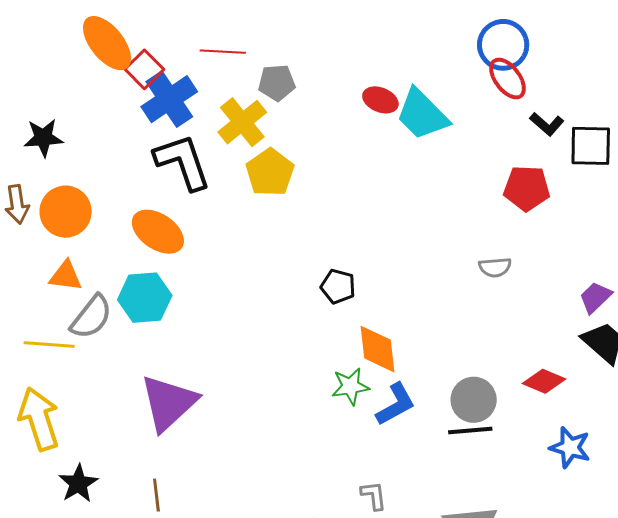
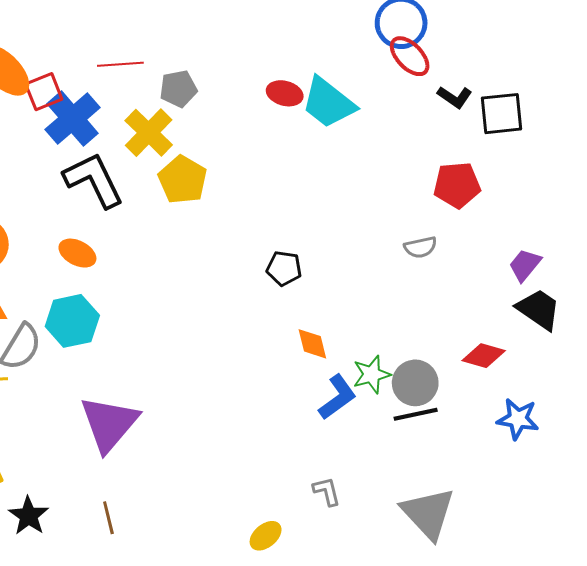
red square: (144, 69) -> (44, 92), turned 30
red pentagon: (527, 188) -> (457, 185), moved
orange ellipse: (158, 232) -> (77, 253), size x0.7
black pentagon: (338, 286) -> (284, 268), moved
orange diamond: (378, 349) -> (312, 344), size x0.7
green star: (350, 386) -> (372, 374), moved

